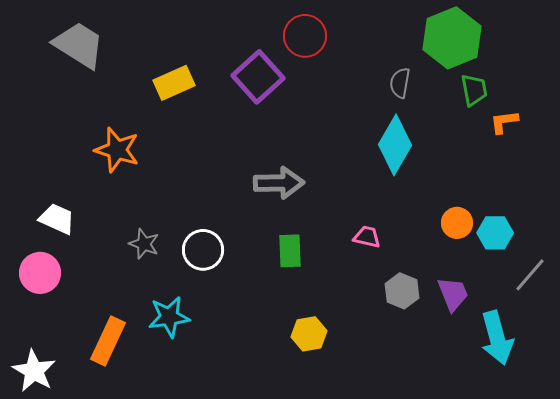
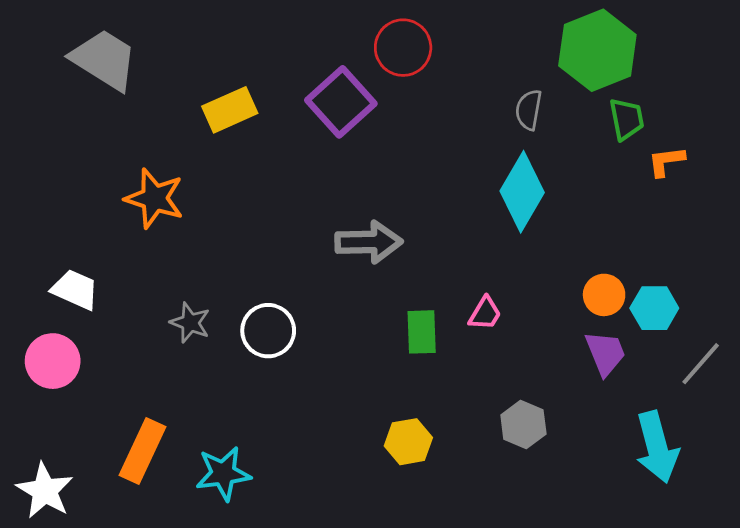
pink trapezoid: (367, 237) -> (485, 313), turned 108
green rectangle: (290, 251) -> (422, 332), moved
gray hexagon: (402, 291) -> (523, 425), moved
purple trapezoid: (453, 294) -> (605, 353), moved
cyan star: (169, 317) -> (223, 473), moved

